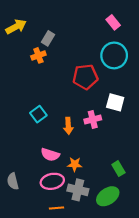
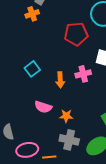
pink ellipse: (52, 181) -> (27, 150), moved

